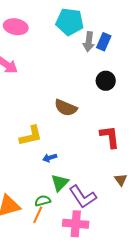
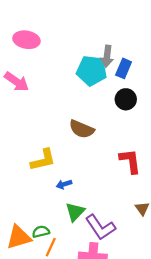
cyan pentagon: (70, 22) -> (92, 71), moved
blue rectangle: (104, 42) -> (124, 68), moved
green semicircle: (43, 201) -> (41, 232), moved

